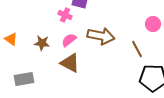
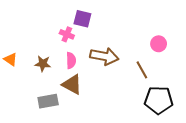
pink semicircle: (69, 40) -> (71, 60), turned 126
gray rectangle: (24, 79) -> (48, 101), moved

